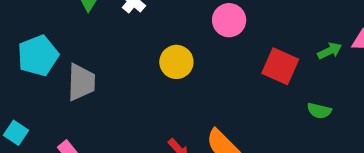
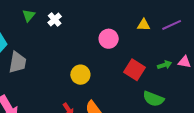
yellow circle: (176, 62) -> (80, 75), moved
green semicircle: (319, 111) -> (153, 99), size x1.5

